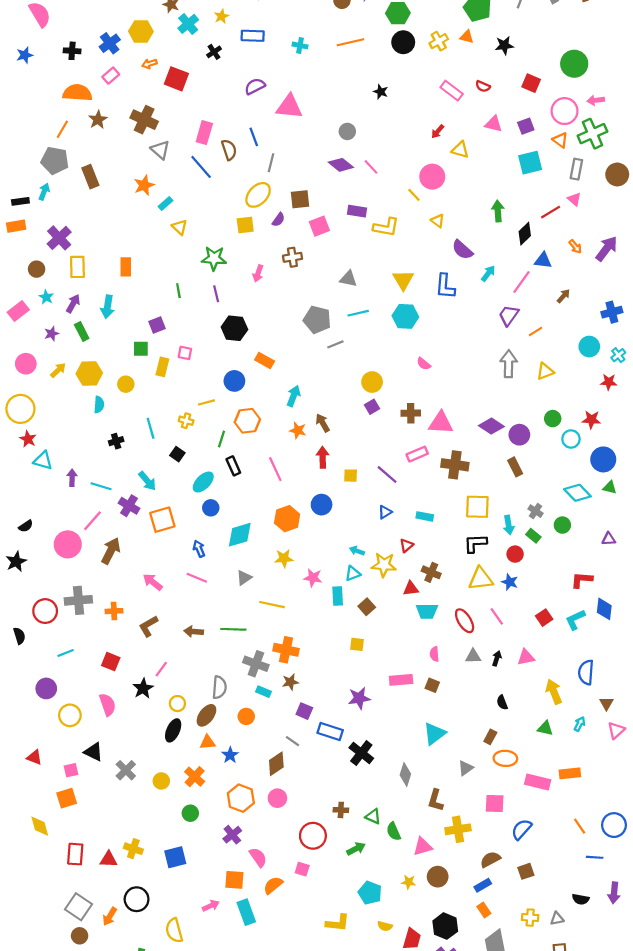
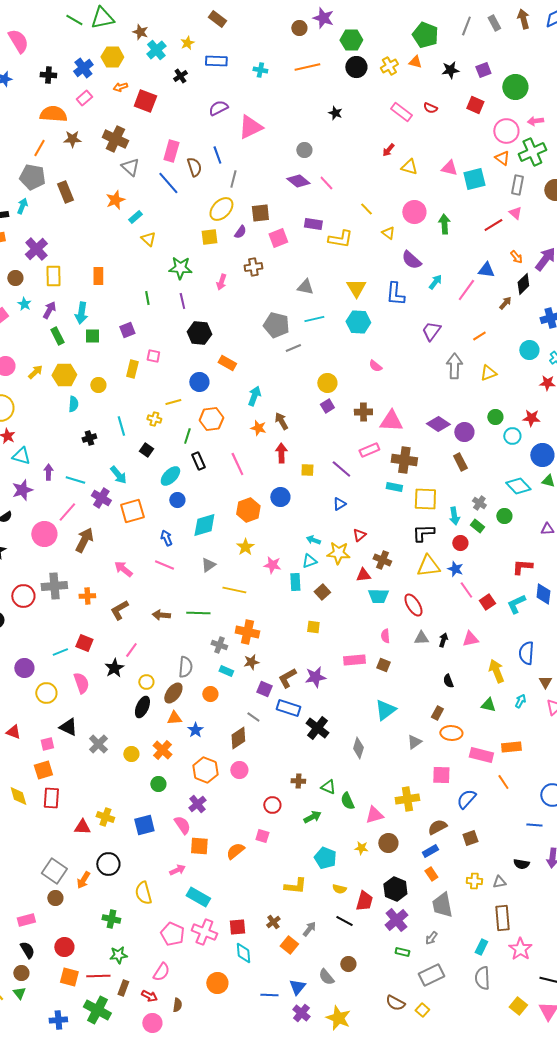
pink triangle: (289, 107) -> (250, 127), turned -32
brown star: (98, 120) -> (72, 139), turned 30
pink triangle: (494, 124) -> (449, 168), moved
purple square: (526, 126) -> (483, 70), moved
pink circle: (432, 177) -> (414, 212), moved
black diamond: (525, 234) -> (523, 284), moved
purple trapezoid: (509, 315) -> (431, 331), moved
purple star: (52, 334) -> (22, 490), moved, size x1.5
green square: (141, 349) -> (92, 336), moved
cyan rectangle: (425, 516) -> (394, 487), moved
yellow star: (284, 558) -> (245, 547), turned -30
pink line: (497, 616) -> (466, 590), moved
cyan line: (66, 653) -> (60, 652), moved
gray cross: (256, 664) -> (219, 645), size x0.7
brown L-shape: (435, 800) -> (287, 678), moved, turned 45
orange line: (580, 826) -> (503, 782), moved
red circle: (313, 836) -> (272, 805), size x0.7
red rectangle: (75, 854) -> (51, 798), moved
pink semicircle: (258, 857) -> (182, 825), moved
cyan rectangle: (246, 912) -> (198, 897), moved, turned -40

